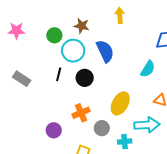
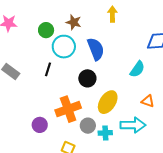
black circle: (85, 78) -> (87, 78), moved
orange cross: (81, 113) -> (68, 109), size x1.4
cyan cross: (125, 142) -> (105, 133), moved

